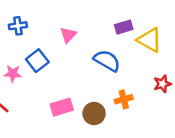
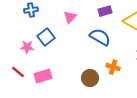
purple rectangle: (124, 27) -> (105, 11), moved
orange cross: (124, 99) -> (113, 67), turned 32
pink rectangle: (62, 107) -> (43, 76), moved

